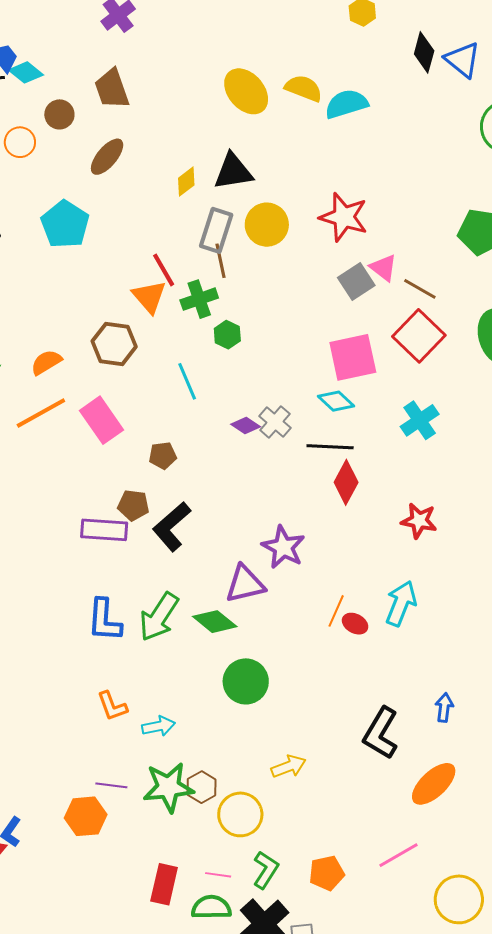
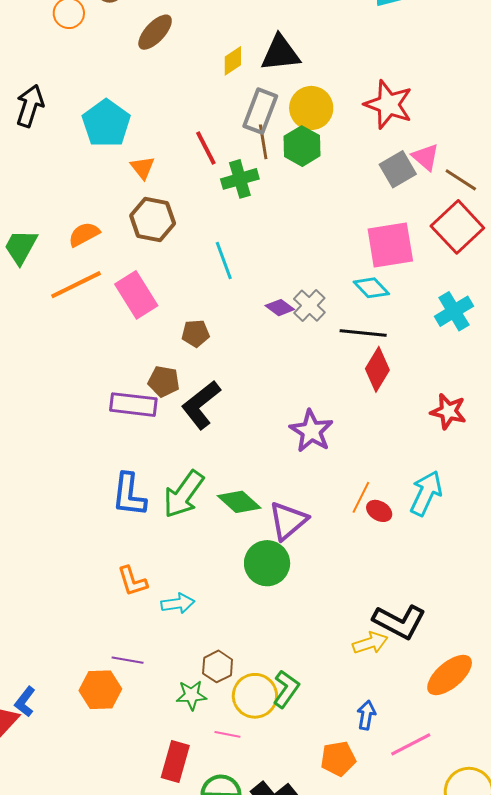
cyan pentagon: (65, 224) -> (106, 123), moved
orange triangle: (149, 297) -> (143, 168), moved, size x0.7
green hexagon: (227, 335) -> (302, 146), moved, size x1.4
purple triangle: (245, 584) -> (288, 521), moved, turned -30
blue arrow: (444, 707) -> (366, 715), moved
black L-shape: (381, 733) -> (399, 622), turned -96
yellow arrow: (289, 766) -> (370, 643), moved
green star: (168, 787) -> (191, 695), moved, size x0.6
green L-shape: (266, 870) -> (286, 689), moved
pink line: (218, 875) -> (227, 734), moved

